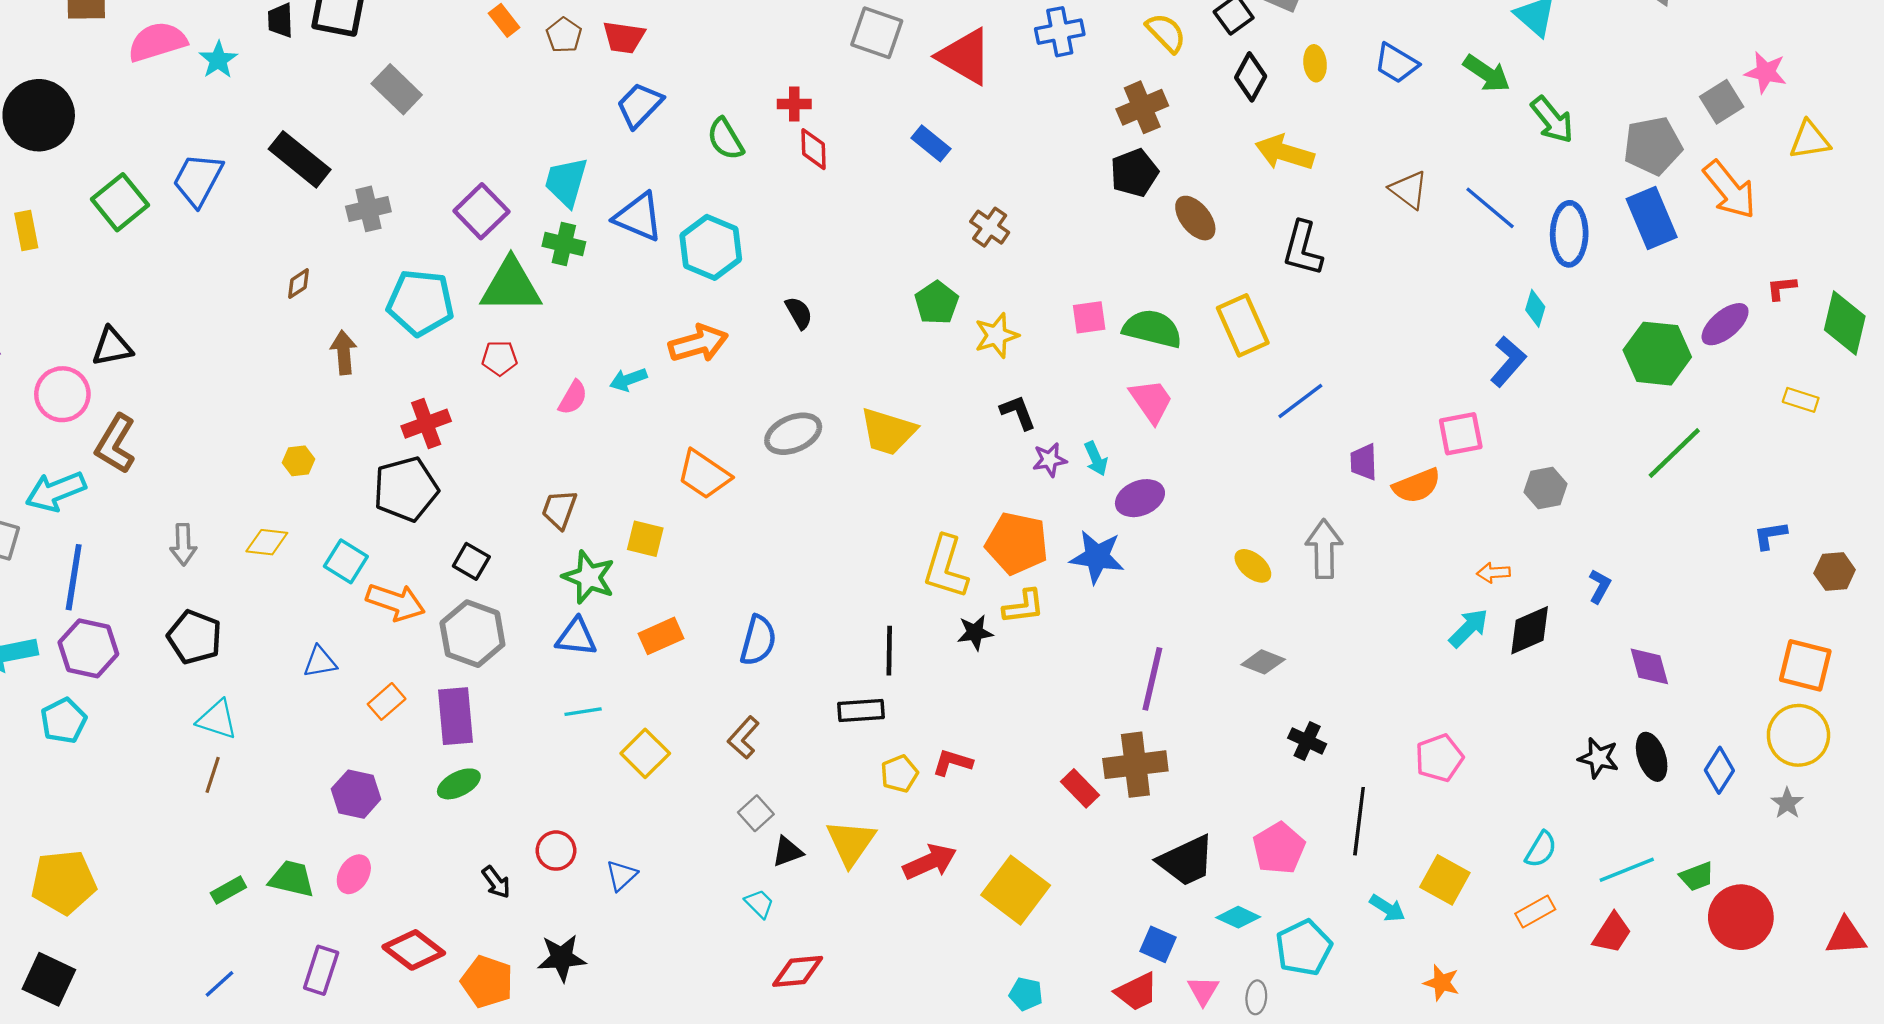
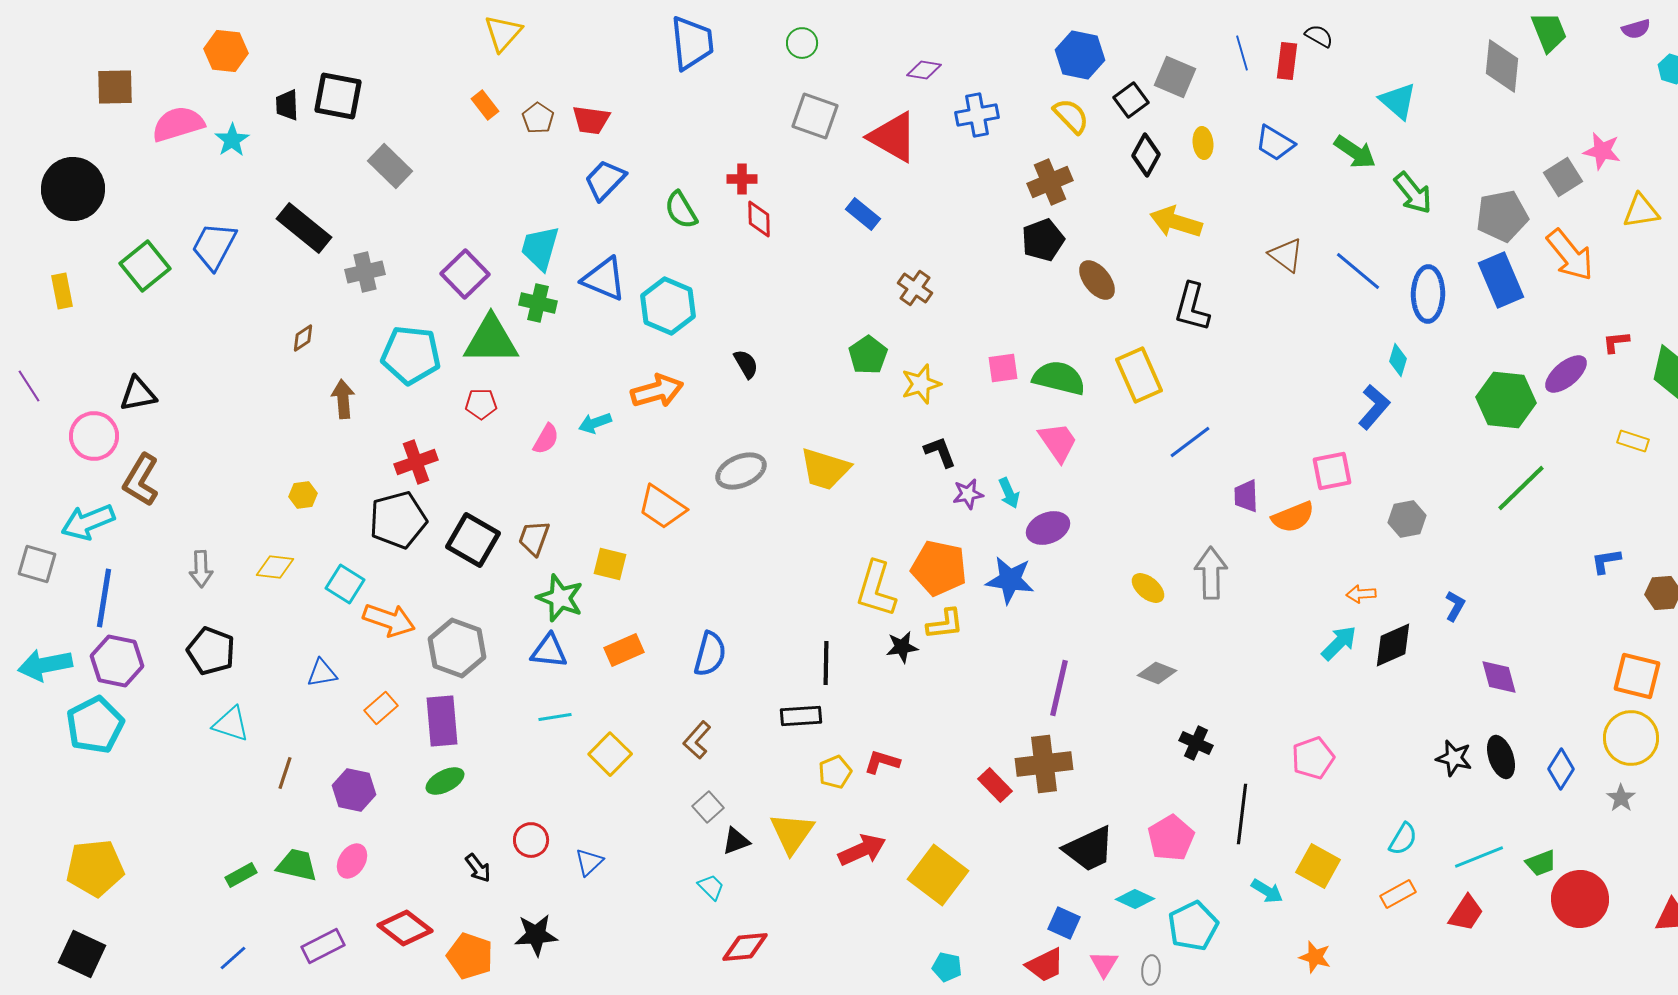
black square: (471, 561) -> (473, 540), moved, size x1.6
cyan pentagon: (64, 721) -> (95, 725), size x1.4
brown line: (213, 775) -> (285, 773), moved
purple rectangle: (321, 970) -> (323, 946), turned 45

